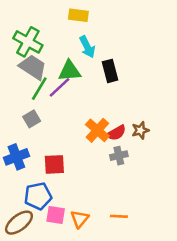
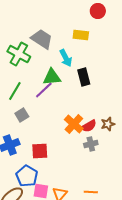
yellow rectangle: (78, 15) -> (81, 35), moved
gray trapezoid: (33, 67) -> (42, 39), moved
green line: (39, 89) -> (15, 91), moved
blue pentagon: (38, 196) -> (27, 176), turned -30

